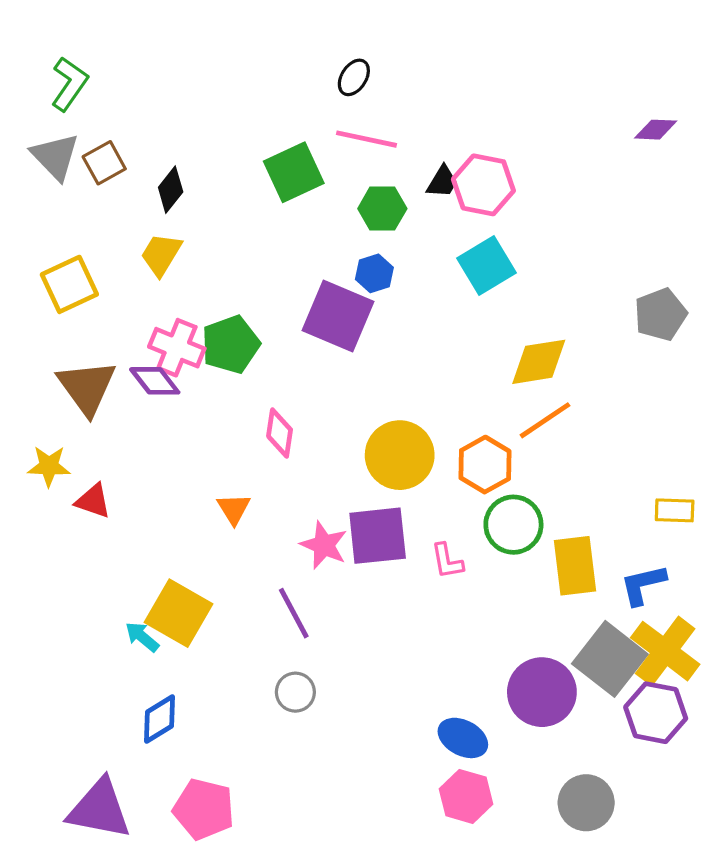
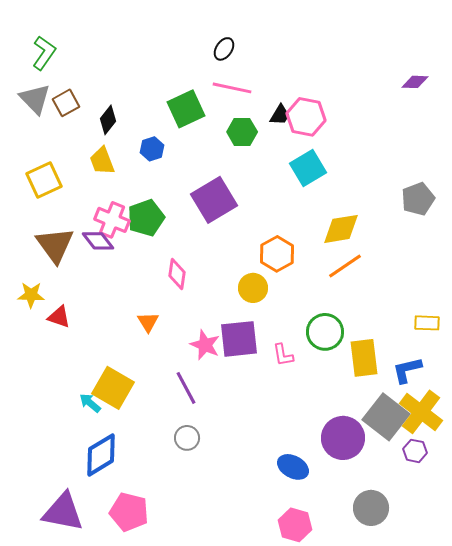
yellow trapezoid: (161, 254) -> (102, 161), turned -52
blue hexagon: (374, 273) -> (152, 149), moved
purple square: (338, 316) -> (214, 200), turned 36
yellow circle: (400, 455) -> (253, 288), size x0.7
orange hexagon: (485, 465) -> (277, 254), moved
purple hexagon: (656, 713) -> (415, 451), size x0.6
blue diamond: (159, 719) -> (101, 455), size x1.4
pink hexagon: (466, 796) -> (295, 525), moved

